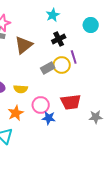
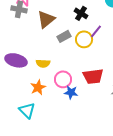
black cross: (59, 39) -> (81, 13), turned -32
purple line: (74, 57) -> (96, 31), turned 56
gray rectangle: (48, 68) -> (64, 36), moved

